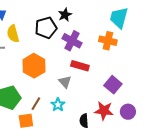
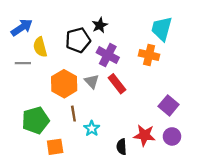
red rectangle: (80, 66) -> (117, 84), turned 36
gray triangle: (65, 82) -> (92, 81), moved
purple square: (113, 85) -> (169, 105), moved
brown line: (36, 104) -> (73, 114), moved, turned -40

